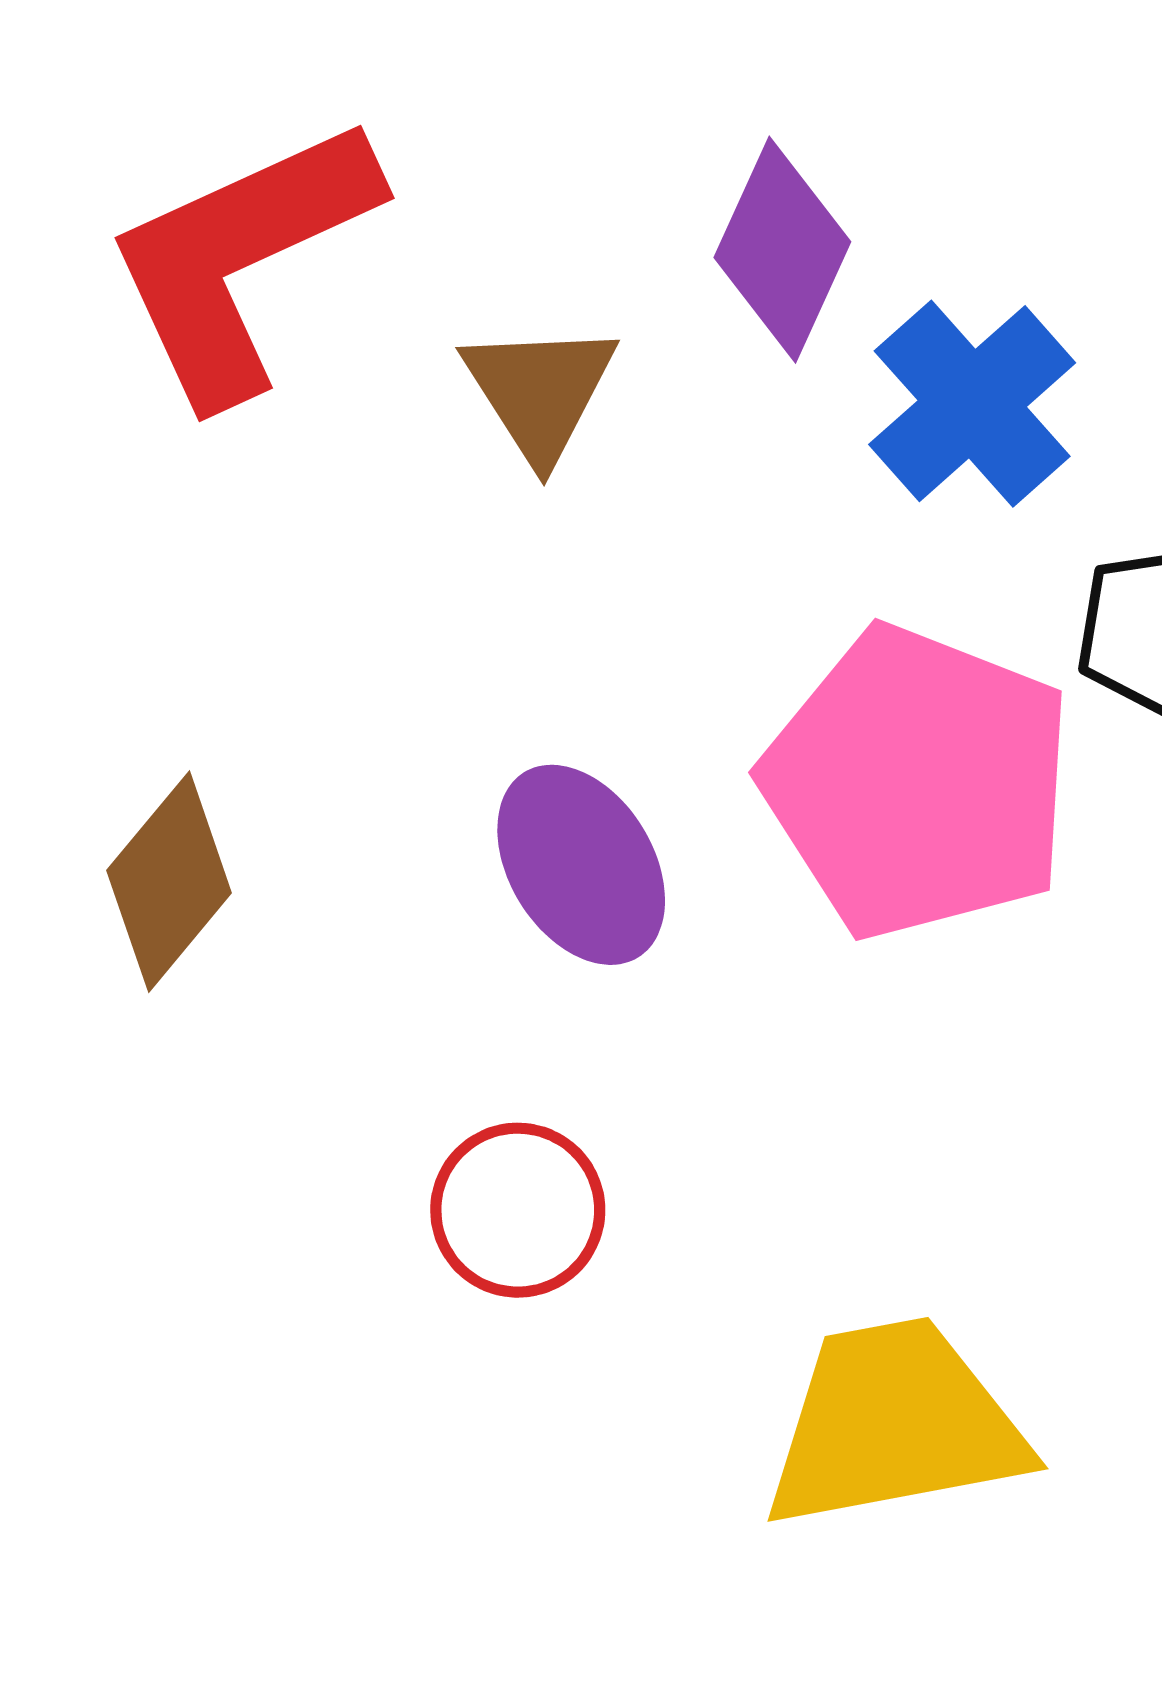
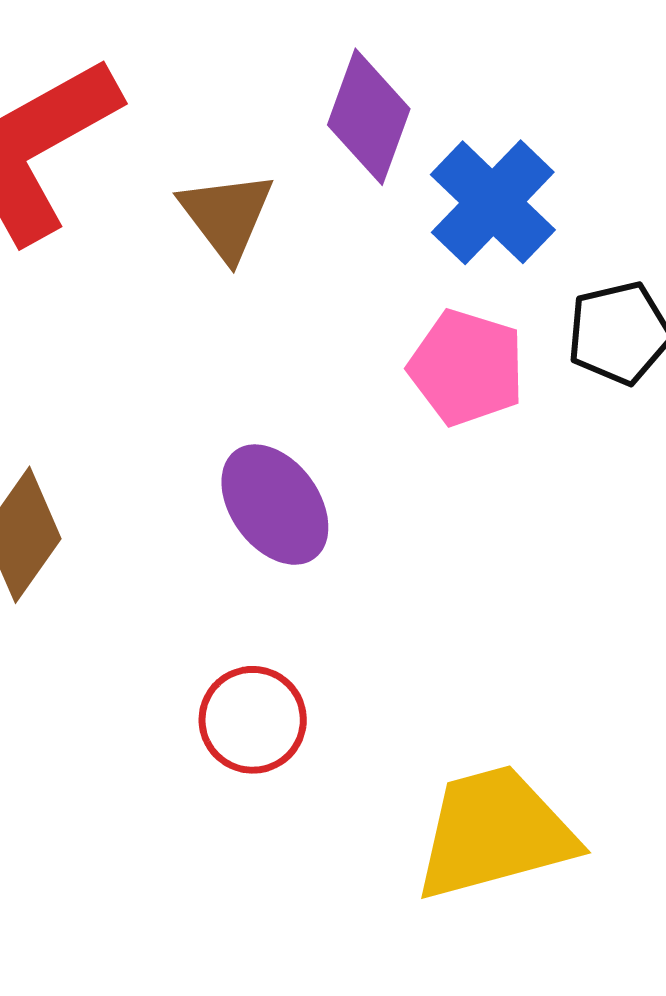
pink pentagon: (918, 782) -> (467, 368), moved, size x0.6

